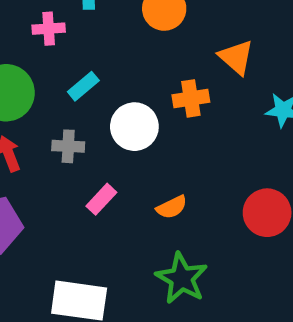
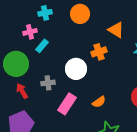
cyan rectangle: (83, 86) -> (42, 46), moved
pink rectangle: (101, 199) -> (67, 104), size x1.5

